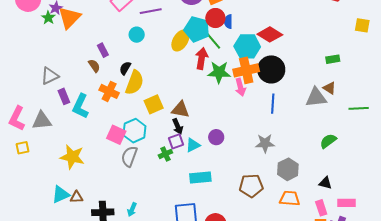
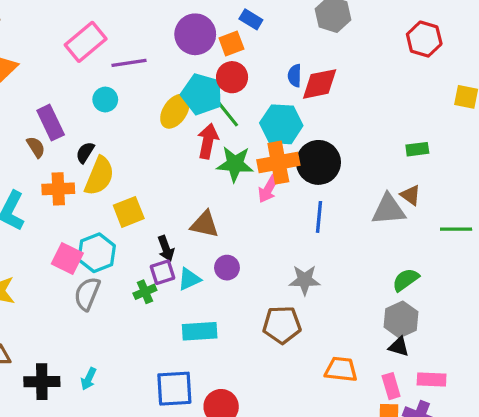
blue semicircle: (228, 22) -> (295, 76), moved
red diamond: (270, 34) -> (320, 84), moved, turned -45
purple rectangle: (103, 50) -> (51, 123), size x1.5
pink arrow: (240, 87) -> (268, 189), turned 42
orange cross: (109, 91) -> (58, 189), turned -30
brown triangle: (180, 110) -> (205, 224), moved
gray hexagon: (288, 169) -> (401, 319), moved
brown pentagon: (251, 186) -> (282, 325), moved

